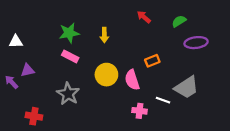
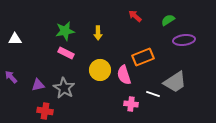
orange rectangle: (152, 61) -> (143, 57), size x1.5
purple triangle: (28, 70) -> (38, 85), moved
red cross: (34, 116) -> (45, 111), moved

